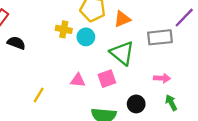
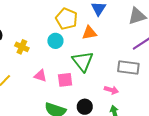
yellow cross: (64, 29) -> (22, 47), moved
gray rectangle: (160, 37) -> (128, 67), moved

